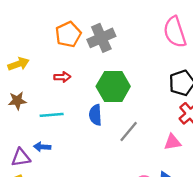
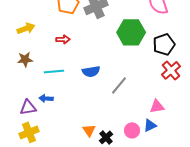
green hexagon: (113, 86) -> (131, 32), moved
blue semicircle: (95, 115) -> (91, 71), turned -96
pink triangle: (172, 142) -> (157, 106), moved

